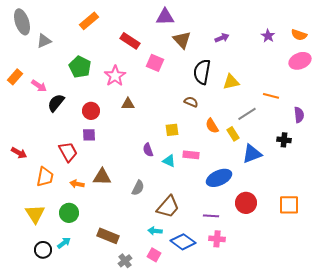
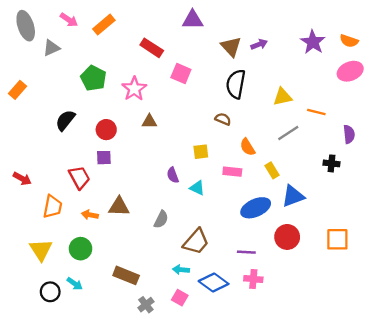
purple star: (268, 36) -> (313, 42), size x1.5
brown triangle: (182, 40) -> (231, 47), moved
yellow triangle: (231, 82) -> (282, 97), moved
pink arrow: (39, 86) -> (69, 20), moved
yellow rectangle: (233, 134) -> (272, 170), moved
blue triangle: (252, 154) -> (293, 196), moved
pink rectangle: (191, 155) -> (232, 172), moved
cyan arrow: (64, 243) -> (75, 284), turned 72

